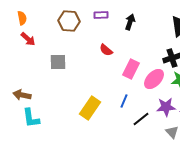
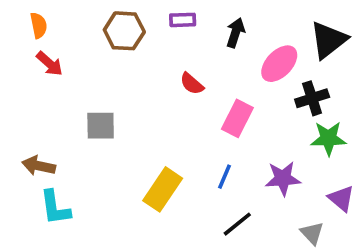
gray square: (58, 62) -> (101, 126), moved
pink ellipse: (154, 79) -> (279, 64), moved
purple star: (166, 107) -> (283, 178), moved
black line: (141, 119) -> (237, 224), moved

